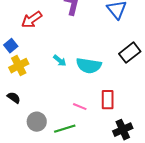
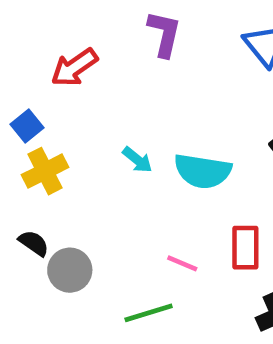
gray circle: (37, 122) -> (70, 270), moved

